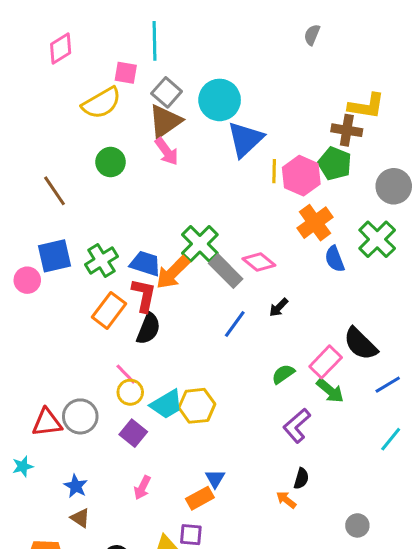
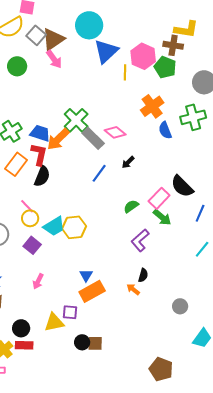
gray square: (167, 92) -> (36, 35), moved
pink hexagon: (301, 176) -> (143, 56), moved
green cross: (377, 239) -> (193, 117), turned 30
blue line: (388, 385) -> (200, 213), turned -36
orange rectangle: (200, 498) -> (92, 291), moved, size x1.4

